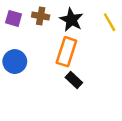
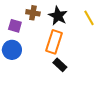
purple square: (14, 18) -> (15, 26), moved

